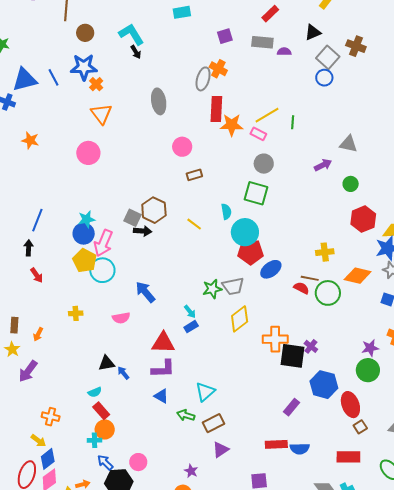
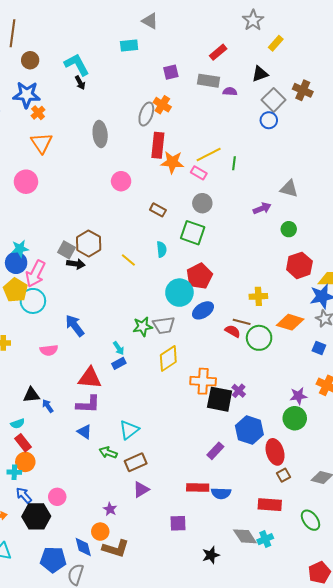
brown rectangle: (194, 175) -> (158, 210), moved, turned 42
cyan circle: (245, 232) -> (179, 293), moved
red pentagon: (250, 252) -> (199, 276), moved, turned -30

